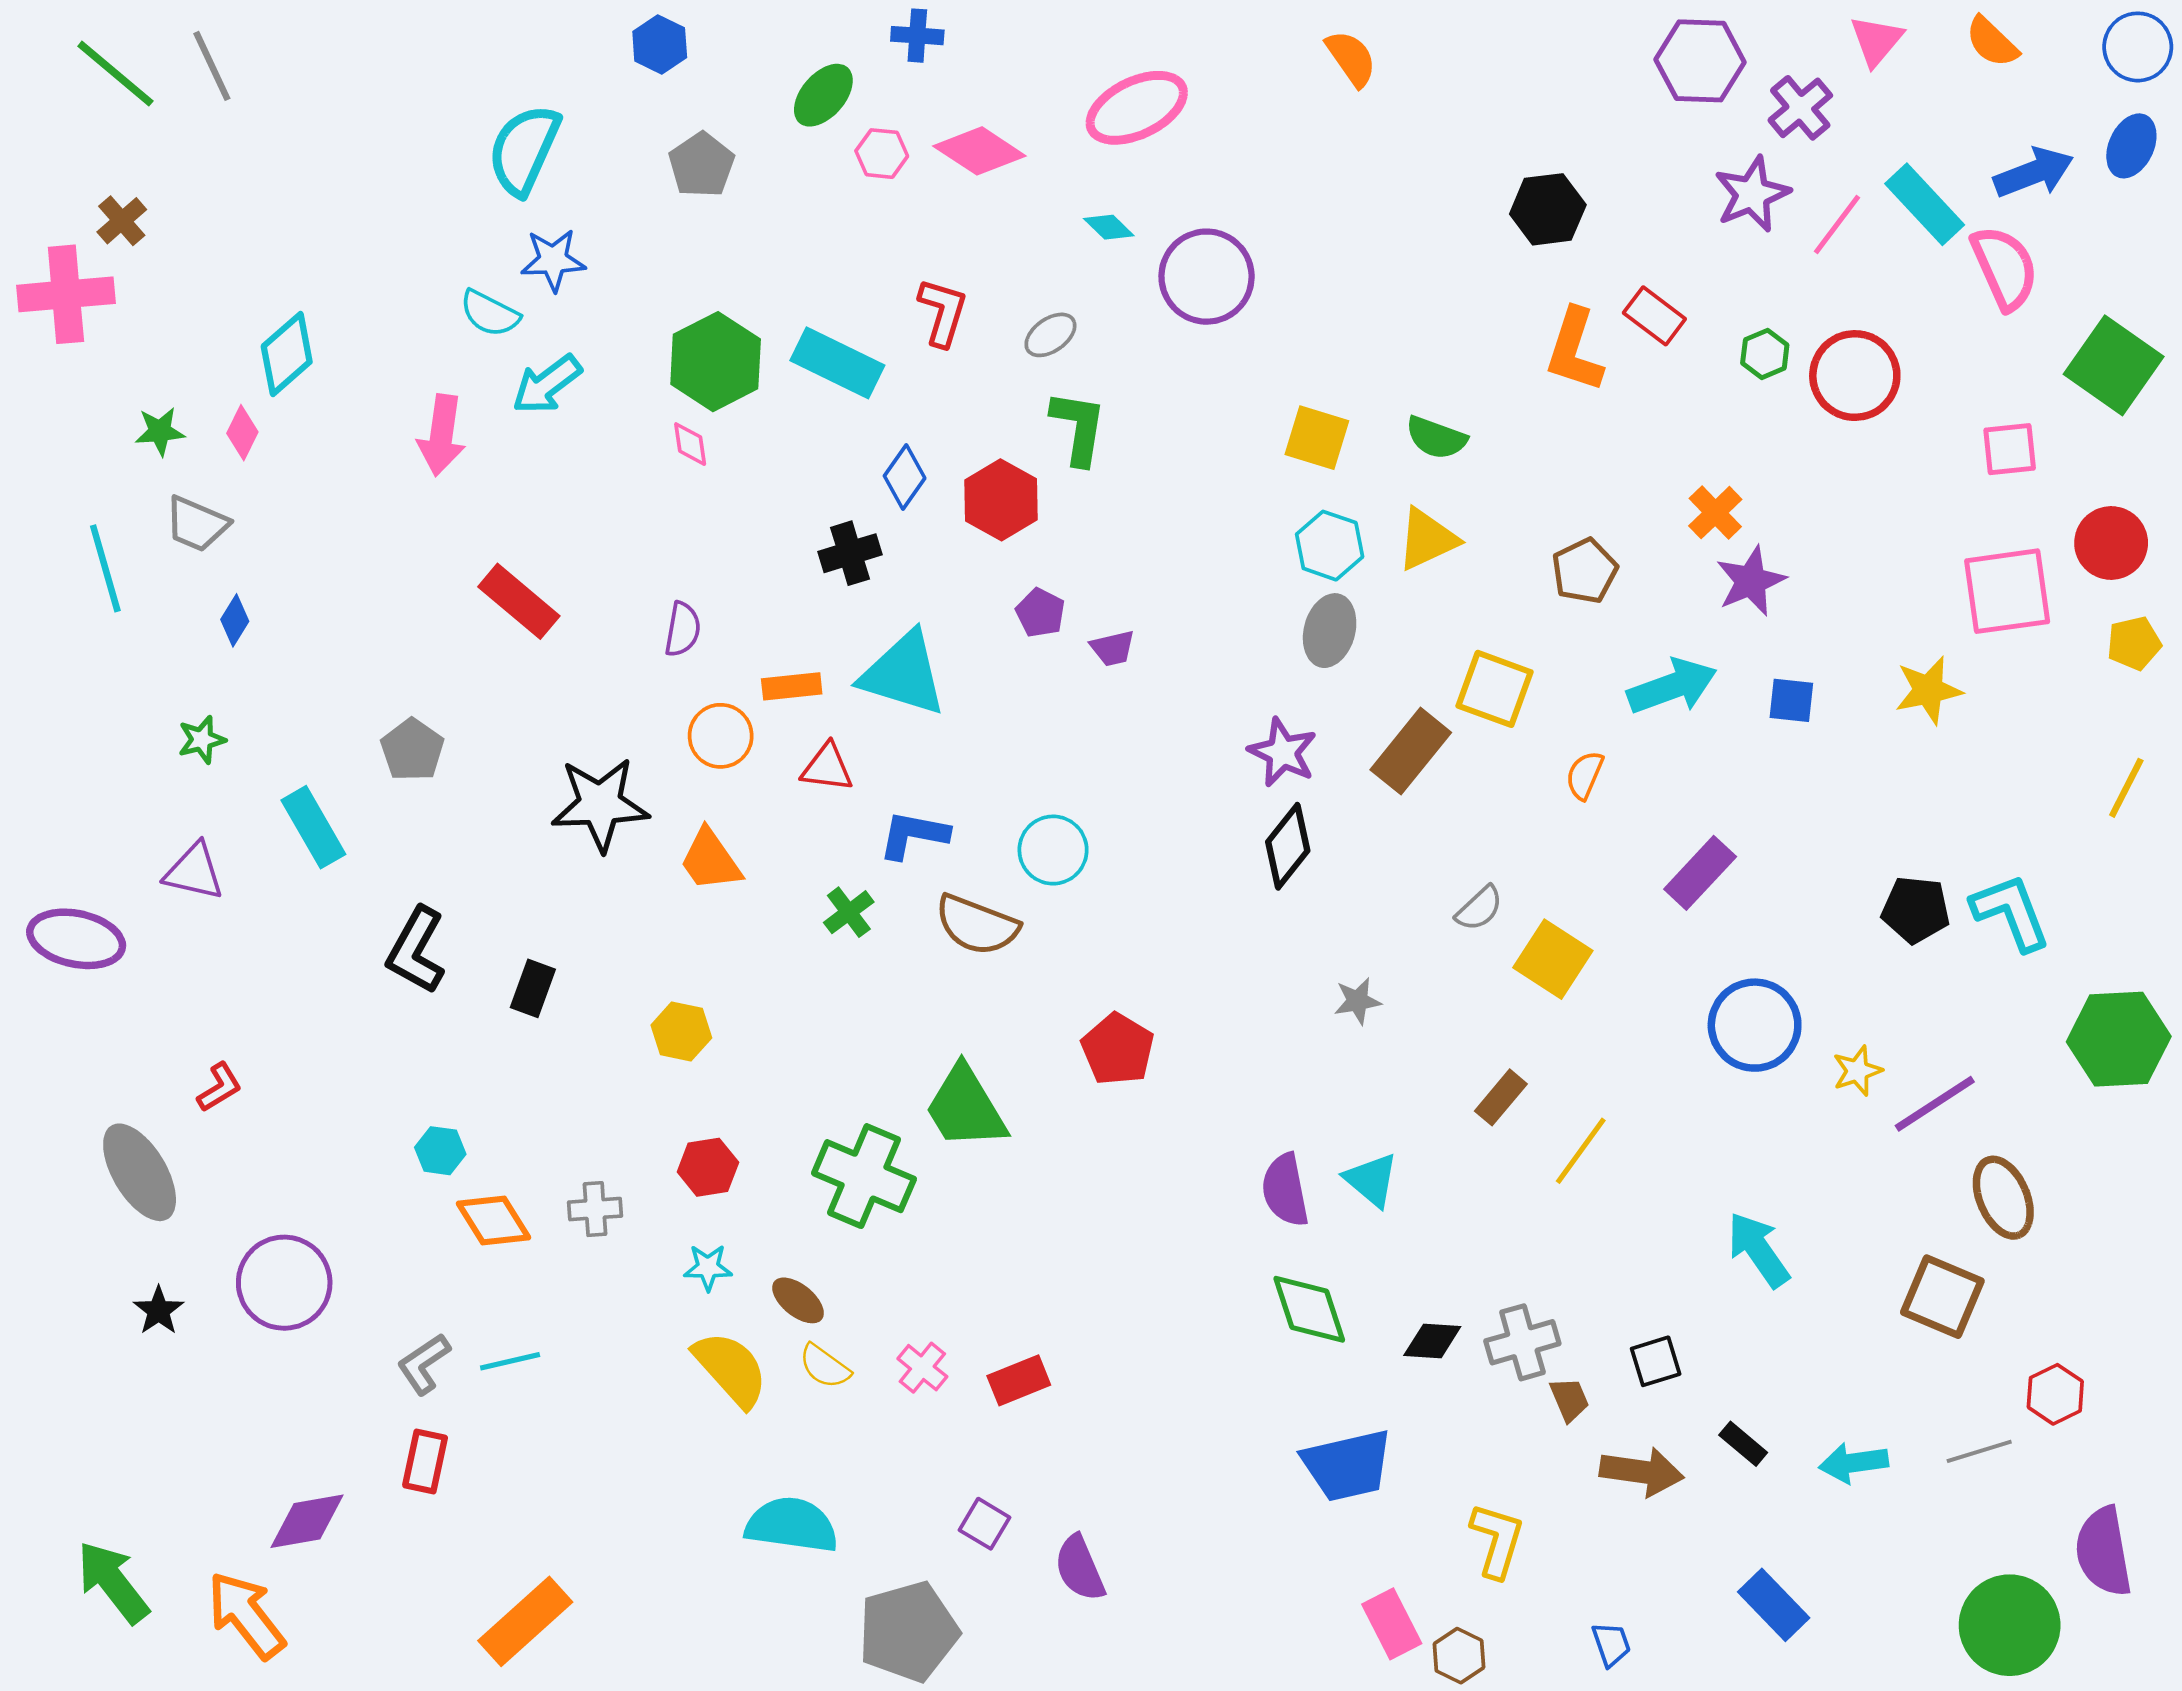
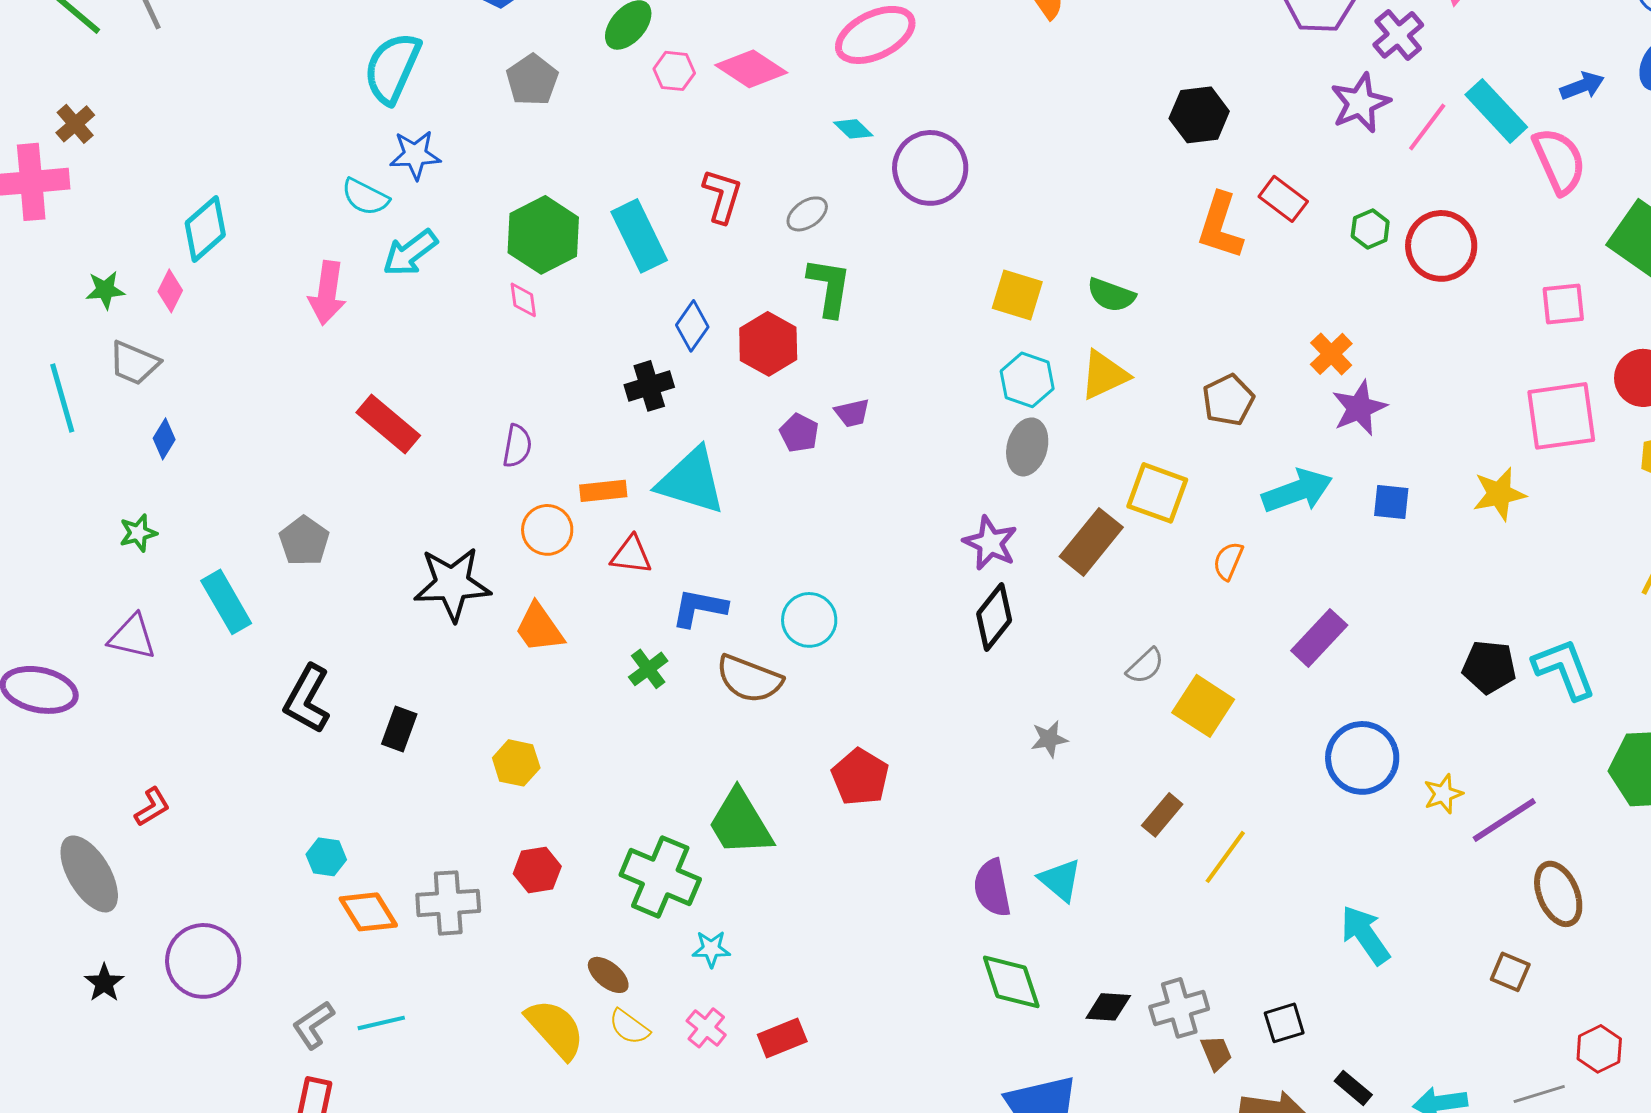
blue arrow: (2034, 173) -> (1582, 86), size x0.7
cyan rectangle: (837, 363) -> (639, 236), turned 38
purple trapezoid: (1113, 648) -> (852, 413), moved
gray cross: (595, 1209) -> (448, 903), size x1.5
cyan star: (708, 1267) -> (711, 949), moved
brown square: (1942, 1297) -> (1510, 972), size x0.6

